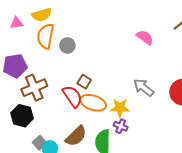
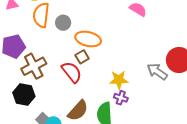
brown square: (84, 82) -> (82, 57), turned 32
gray arrow: (144, 88) -> (157, 72), moved
orange ellipse: (93, 103) -> (88, 39), moved

